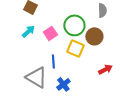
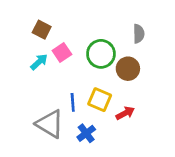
pink square: (50, 33) -> (62, 53), moved
yellow square: (75, 48) -> (100, 100), moved
red arrow: (105, 69) -> (125, 113), moved

